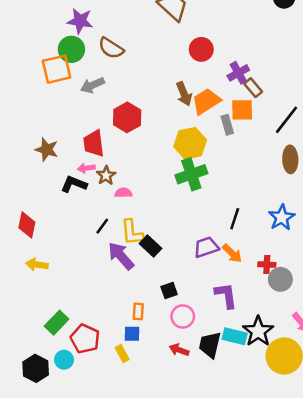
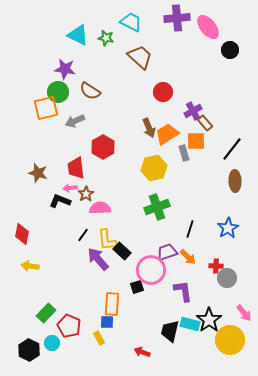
green cross: (191, 174) -> (157, 207), moved
pink semicircle: (123, 193) -> (100, 208), size x1.5
orange rectangle: (138, 311) -> (112, 304), size x1.6
pink circle: (183, 316) -> (151, 270), moved, size x1.5
red arrow: (179, 350) -> (142, 352), moved

